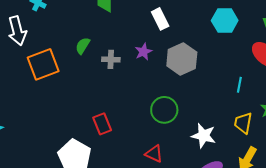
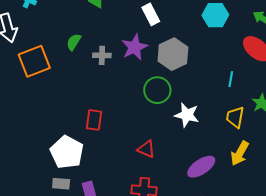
purple star: (143, 52) -> (135, 47), size x1.5
green circle: (164, 110) -> (157, 90), moved
red rectangle: (102, 124) -> (94, 120), turned 30
white star: (204, 136) -> (187, 115), moved

